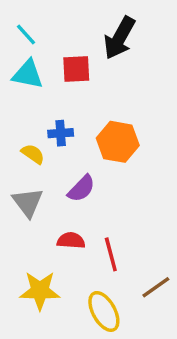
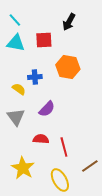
black arrow: (119, 38) -> (69, 22), size x0.7
orange hexagon: (118, 142) -> (68, 67), moved
yellow star: (40, 291) -> (23, 168), turned 30

